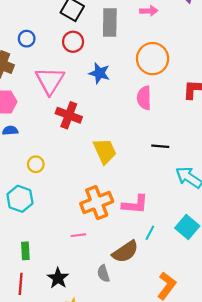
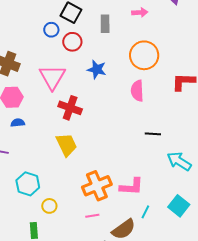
gray rectangle: (110, 23) -> (105, 24), size x0.7
blue circle: (27, 39) -> (51, 30), moved
yellow trapezoid: (105, 151) -> (67, 145), moved
yellow circle: (36, 164) -> (49, 206), moved
pink line: (78, 235) -> (92, 216), moved

